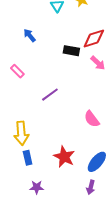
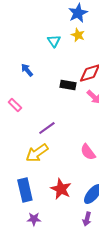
yellow arrow: (21, 133) -> (37, 153), moved, turned 60
blue rectangle: (28, 158) -> (25, 190), size x1.6

